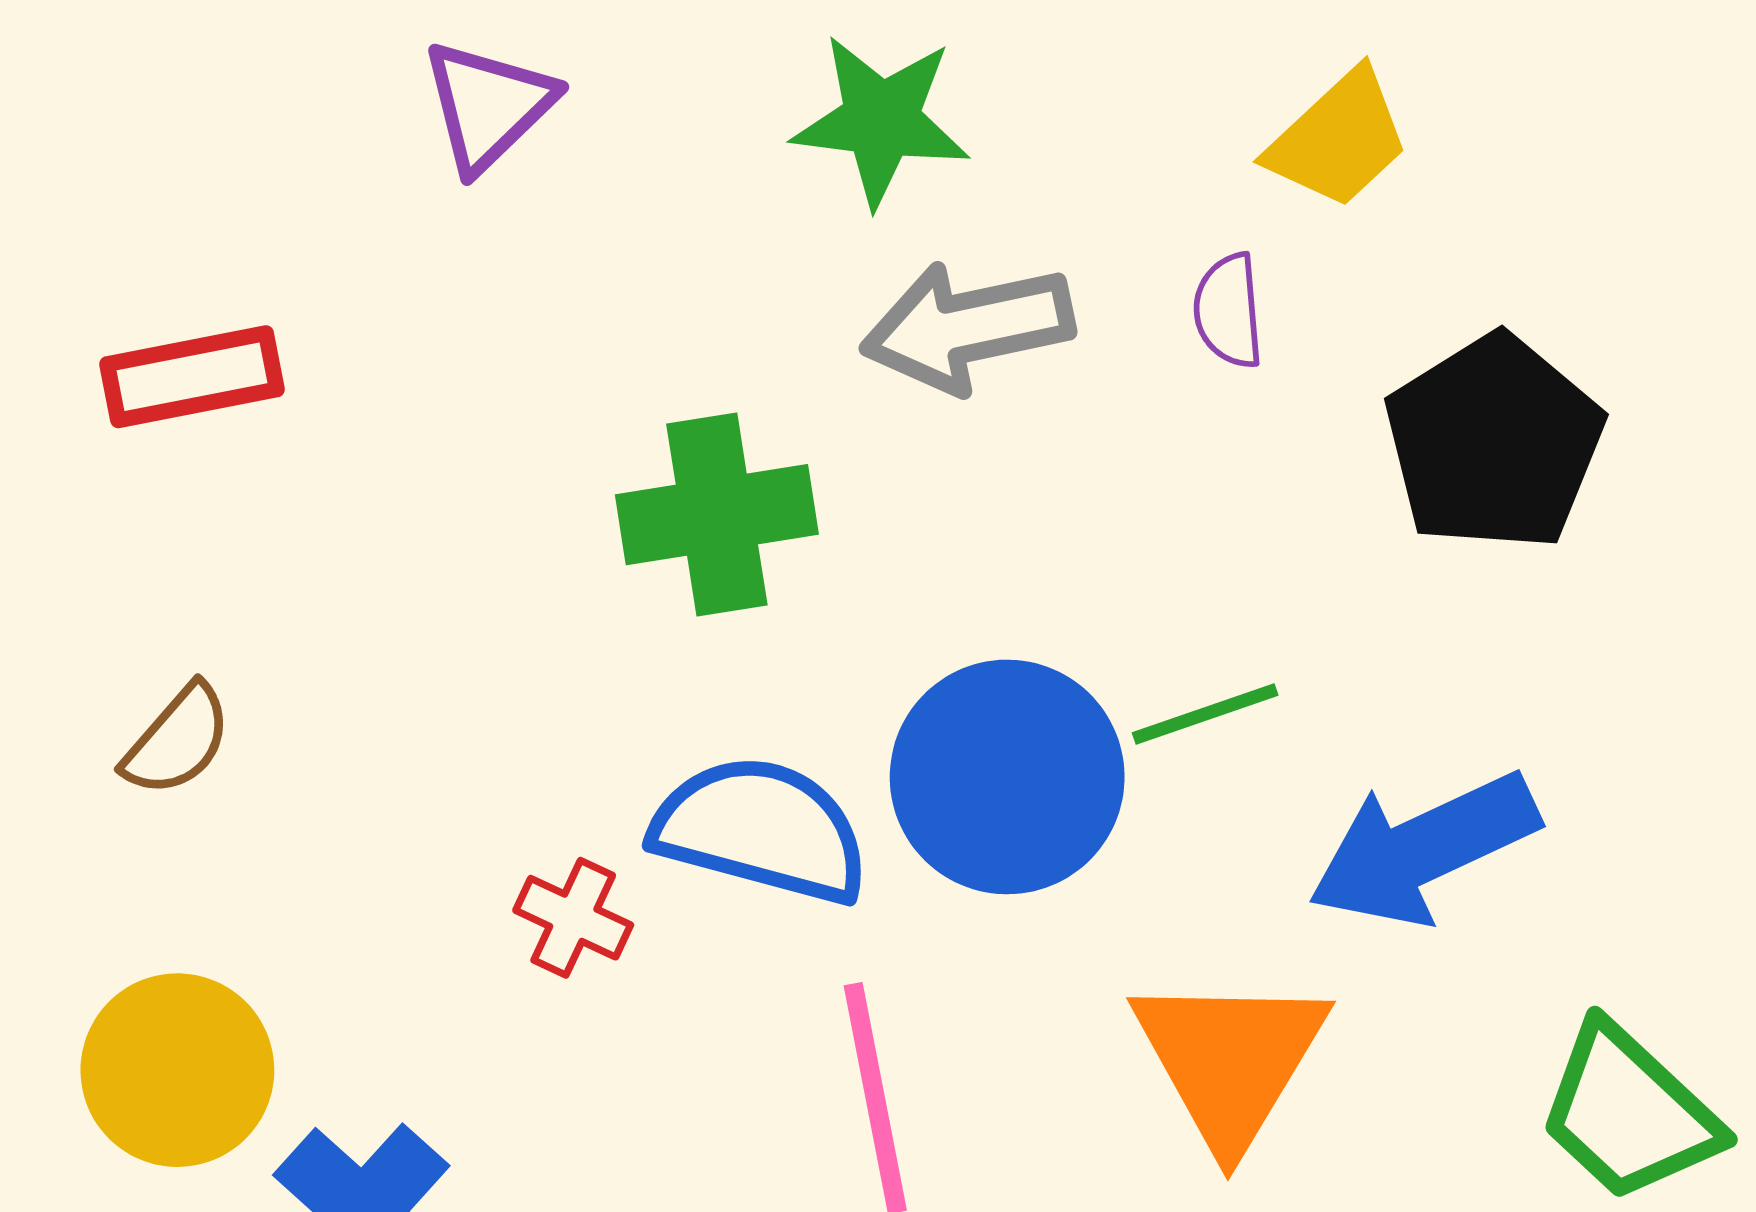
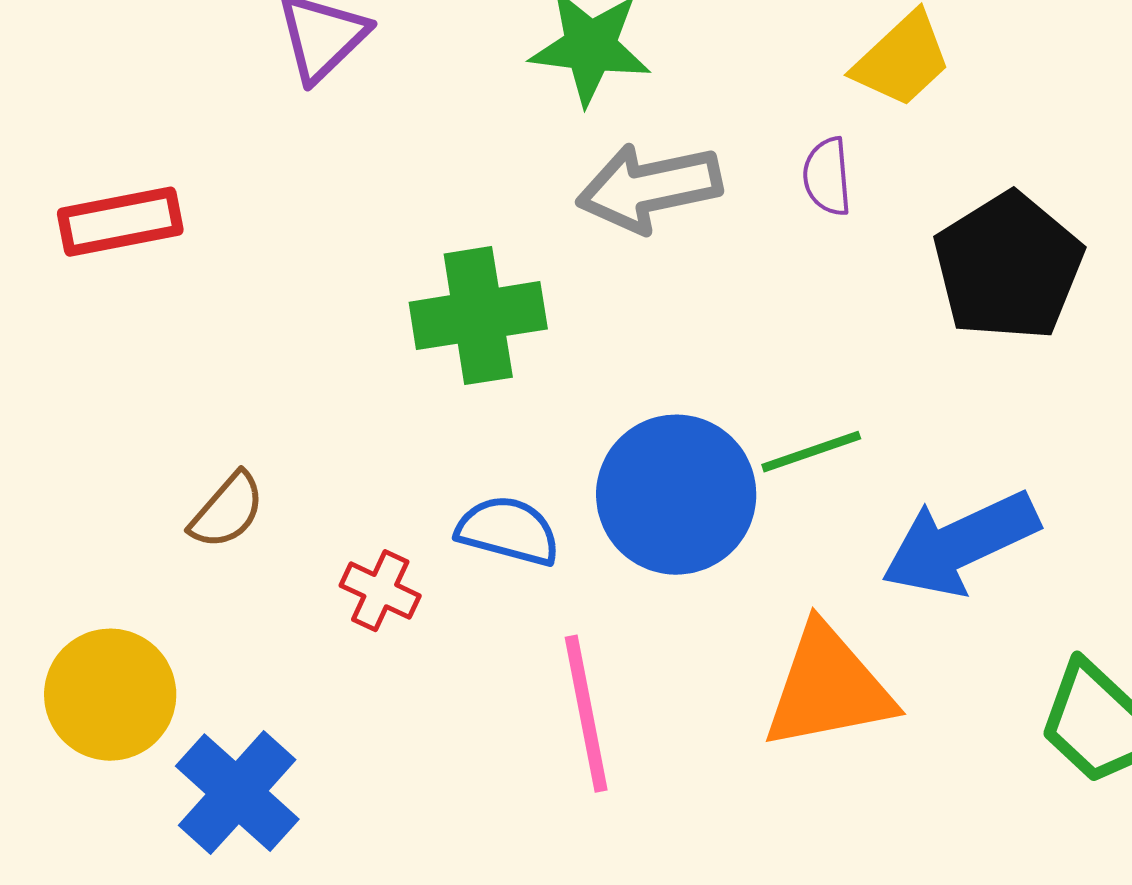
brown semicircle: (177, 740) -> (227, 511), moved
blue semicircle: (761, 830) -> (508, 531), size x0.7
orange triangle: (1230, 1060) -> (828, 688), turned 48

